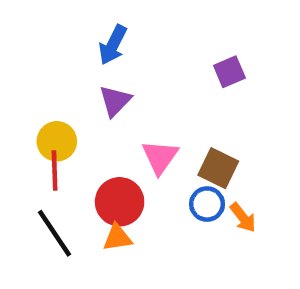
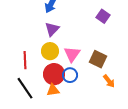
purple square: (229, 72) -> (103, 16), turned -32
yellow circle: (57, 141) -> (50, 51), moved
blue circle: (207, 204) -> (70, 75), moved

